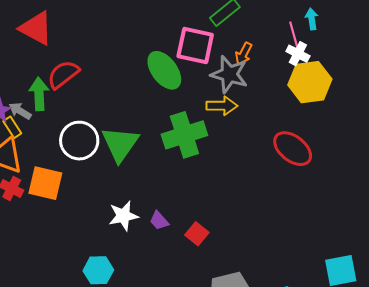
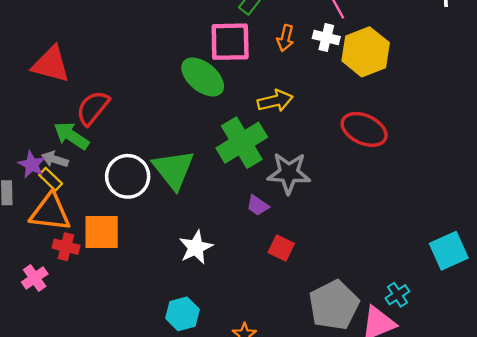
white cross: (298, 54) -> (326, 37), moved
gray star: (229, 74) -> (289, 173), moved
green arrow: (39, 94) -> (71, 136), turned -40
purple trapezoid: (159, 221) -> (258, 205), moved

